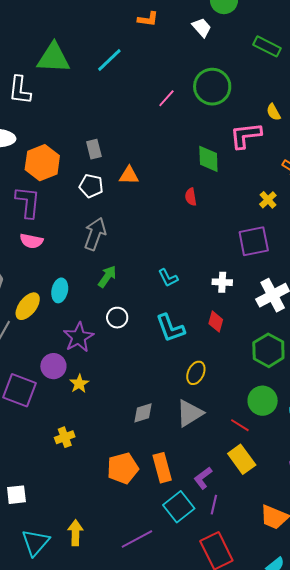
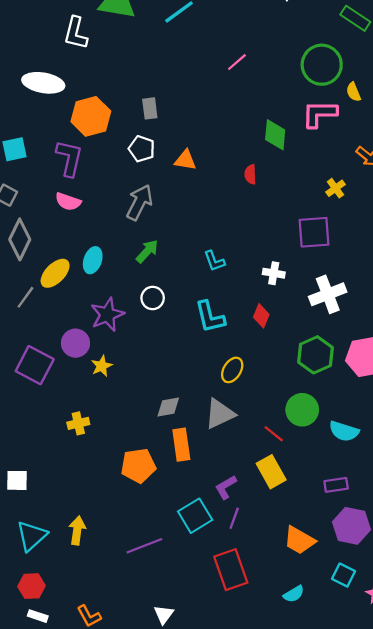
green circle: (212, 87) -> (322, 65), moved
orange triangle: (129, 175) -> (185, 160), moved
orange rectangle: (162, 468) -> (181, 445), moved

